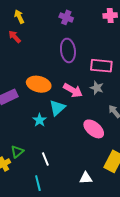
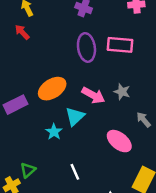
pink rectangle: (101, 66) -> (120, 45), moved
orange ellipse: (39, 84) -> (52, 89), turned -45
white line: (45, 159) -> (75, 172), moved

